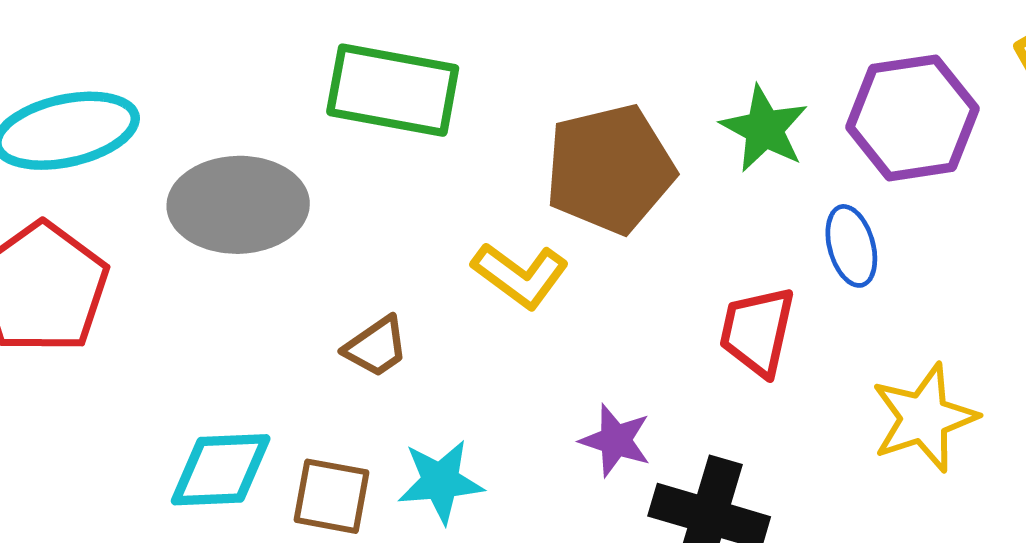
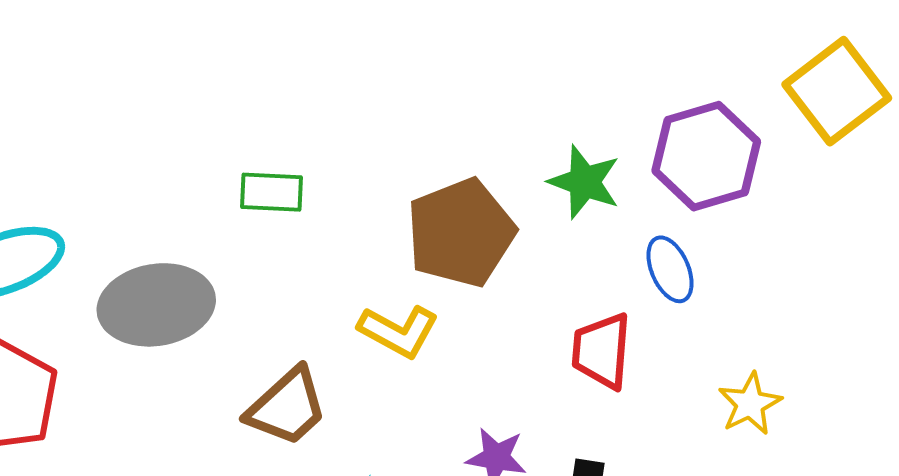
green rectangle: (393, 90) -> (271, 192), size x0.6
brown trapezoid: (376, 347) -> (287, 407), size x1.5
yellow star: (924, 418) -> (750, 404), size x0.7

